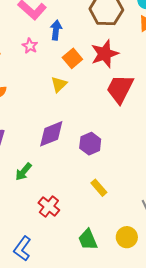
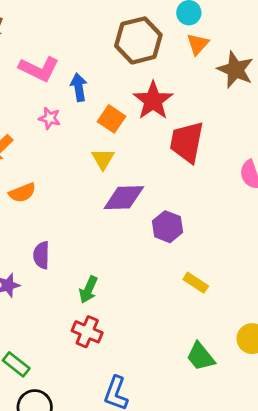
purple diamond: (51, 134) -> (124, 198), moved, turned 36
red cross: (49, 206) -> (87, 332), moved

